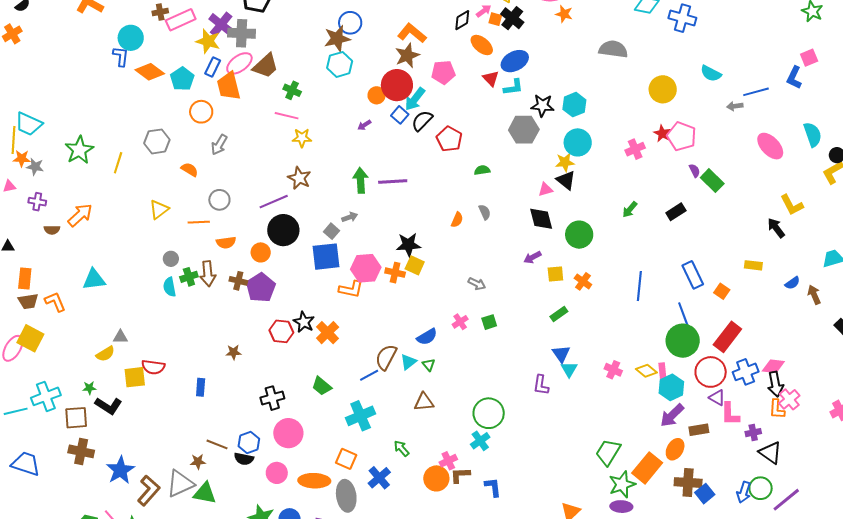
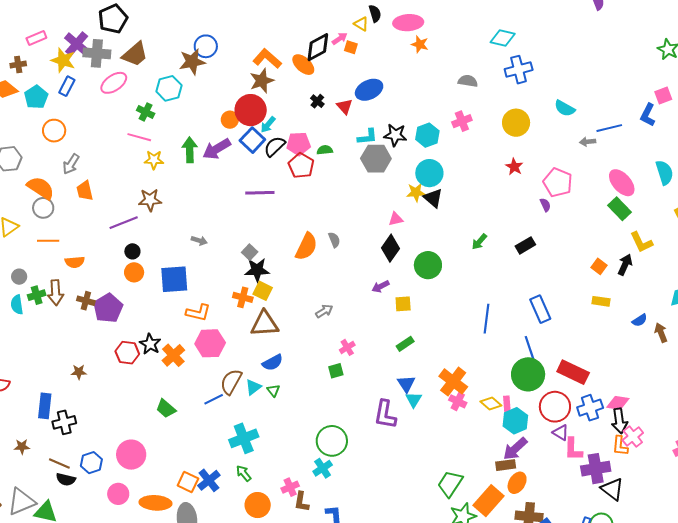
brown cross: (160, 12) -> (18, 65), moved
black cross: (512, 18) -> (317, 101), moved, size x0.6
blue cross: (682, 18) -> (519, 70), moved, turned -32
pink rectangle: (181, 20) -> (36, 38), size x0.7
black diamond: (462, 20) -> (318, 47), size x1.4
orange ellipse: (482, 45) -> (303, 65), moved
gray semicircle: (613, 49) -> (468, 81), size x0.7
pink ellipse: (239, 63) -> (114, 83), moved
cyan hexagon: (340, 64) -> (169, 88), moved
brown trapezoid: (266, 66) -> (135, 54), moved
pink pentagon: (443, 72) -> (299, 144), moved
orange trapezoid: (229, 86) -> (85, 191), moved, size x0.7
cyan L-shape: (513, 87) -> (367, 137), moved
cyan arrow: (415, 99) -> (268, 125), size x0.7
blue square: (400, 115) -> (252, 140), size x1.4
purple arrow: (364, 125) -> (217, 149), size x2.0
pink pentagon: (682, 136) -> (558, 183), moved
pink cross: (635, 149) -> (462, 121), moved
orange semicircle: (190, 170) -> (41, 188), size x1.6
green semicircle: (482, 170) -> (325, 150), moved
brown star: (299, 178) -> (150, 200), turned -30
green arrow: (361, 180) -> (190, 150), moved
black triangle: (566, 180) -> (433, 198), moved
green rectangle: (712, 181) -> (619, 209), moved
purple line: (393, 182) -> (260, 193), moved
gray circle: (219, 200) -> (43, 208), moved
gray arrow: (350, 217) -> (199, 241), turned 35
black diamond: (541, 219) -> (390, 248), turned 48
orange semicircle: (457, 220) -> (306, 247), size x1.8
black arrow: (776, 228) -> (625, 265), turned 60
black circle: (283, 230) -> (132, 251), size x0.5
gray square: (332, 231) -> (250, 252), moved
orange circle: (261, 252) -> (134, 272), moved
pink hexagon: (366, 268) -> (210, 343), moved
orange cross: (583, 281) -> (453, 381), moved, size x1.6
gray arrow: (477, 284) -> (324, 311), turned -60
orange square: (722, 291) -> (599, 266), moved
pink cross: (460, 322) -> (347, 347), moved
green square: (489, 322) -> (336, 371), moved
red rectangle: (727, 337) -> (573, 372), turned 76
purple L-shape: (541, 385) -> (385, 414), size x1.4
blue rectangle: (201, 387) -> (45, 406), size x1.4
black cross: (272, 398) -> (64, 422), moved
brown triangle: (424, 402) -> (265, 324), moved, size x1.4
cyan cross: (361, 416) -> (244, 438), moved
brown rectangle: (699, 430) -> (506, 465), moved
purple cross: (753, 433) -> (596, 469), size x1.8
black semicircle: (244, 459) -> (66, 479), moved
brown star: (198, 462) -> (22, 447), moved
brown L-shape: (460, 475) -> (302, 502), turned -80
blue cross: (379, 478) -> (209, 480), moved
orange circle: (436, 478) -> (258, 505), moved

